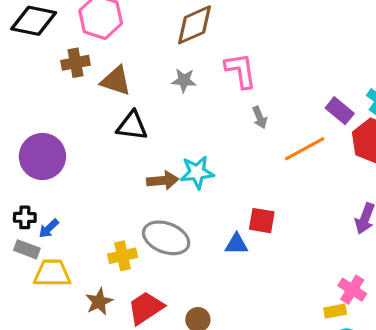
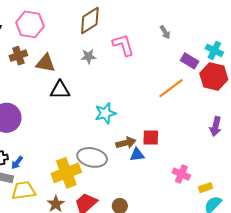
gray arrow: (260, 117) -> (165, 32), moved
brown arrow: (163, 180) -> (126, 143), moved
yellow cross: (123, 256) -> (66, 173), size x1.6
pink cross: (352, 290) -> (181, 174), moved

